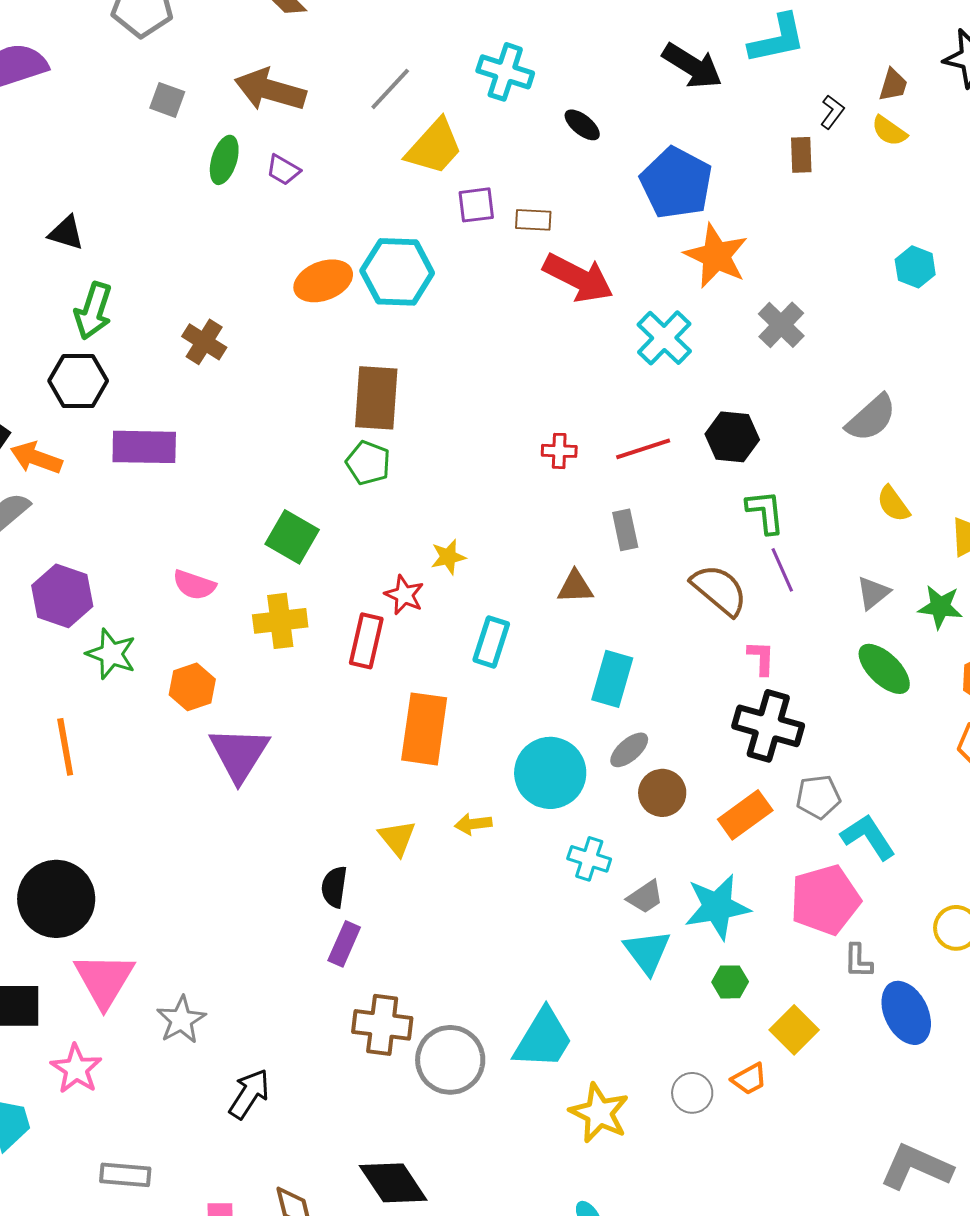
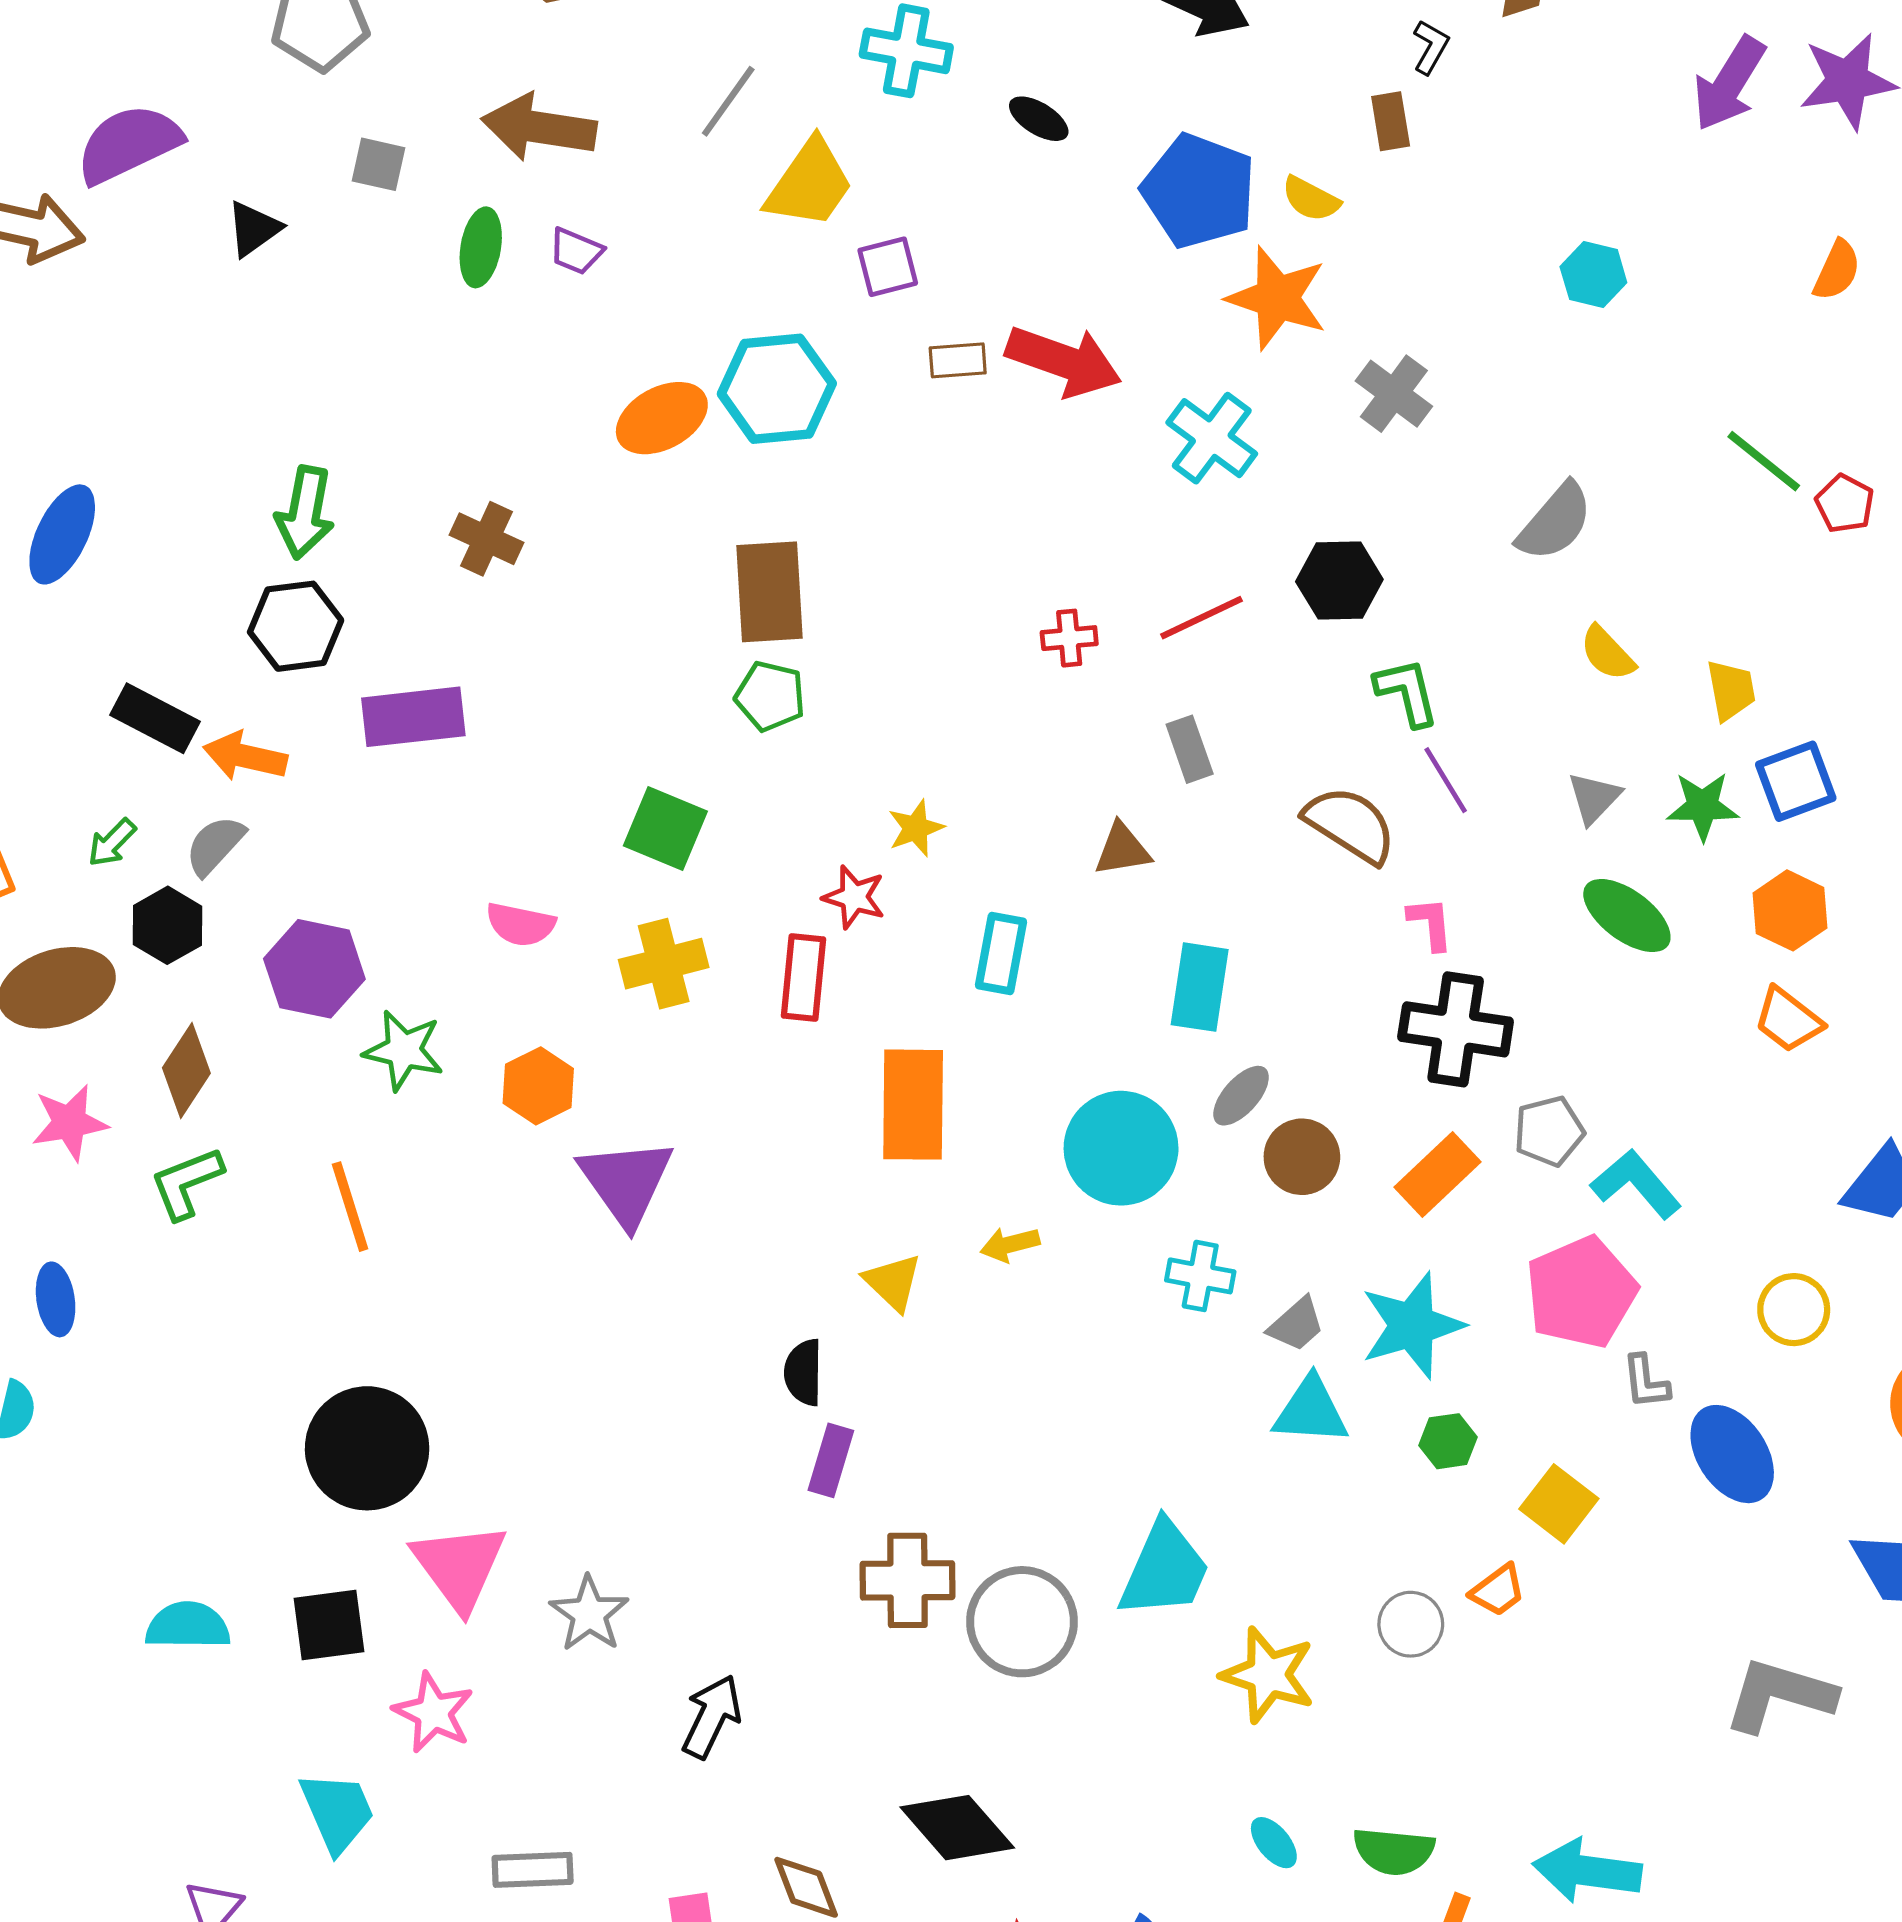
yellow semicircle: (889, 131) -> (1311, 199), moved
brown rectangle: (533, 220) -> (958, 360), moved
black triangle: (66, 233) -> (254, 229), moved, turned -45
cyan triangle: (647, 952) -> (1311, 1411), turned -42

